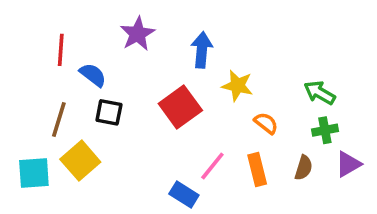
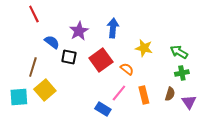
purple star: (137, 34) -> (79, 31), moved
red line: (61, 50) -> (34, 14), moved, turned -30
yellow star: (237, 86) -> (144, 48), moved
black square: (109, 112) -> (69, 57), moved
orange semicircle: (266, 123) -> (127, 69), moved
purple triangle: (348, 164) -> (189, 102), moved, turned -35

